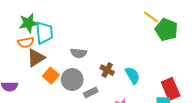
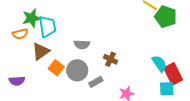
orange semicircle: (26, 42) -> (20, 34), moved
cyan semicircle: (133, 75) -> (159, 64), moved

